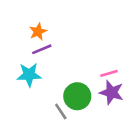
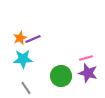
orange star: (38, 32) -> (20, 38), moved
gray line: (61, 111) -> (26, 88), moved

